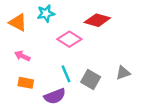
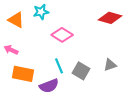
red diamond: (97, 20) -> (110, 18), moved
pink arrow: (22, 56) -> (11, 50), moved
orange rectangle: (26, 83) -> (23, 74), size x1.5

